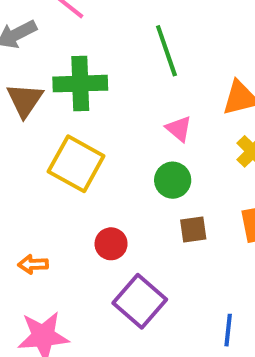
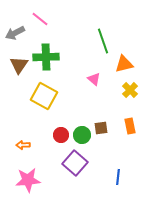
green line: (166, 51) -> (103, 41), moved
green circle: (173, 180) -> (82, 135), moved

